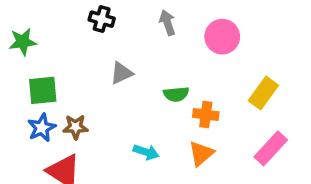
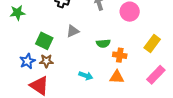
green square: (43, 90) -> (44, 41), moved, turned 30
orange triangle: (201, 154) -> (117, 77), turned 42

